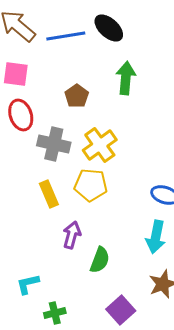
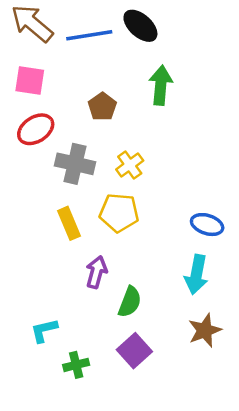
red ellipse: (21, 115) -> (36, 129), turned 76
yellow cross: (100, 145) -> (130, 165), size x0.7
purple square: (121, 310) -> (134, 351), moved

